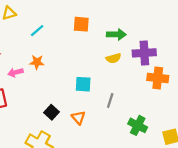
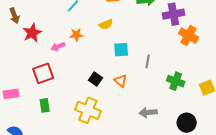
yellow semicircle: (113, 58) -> (106, 24), moved
orange cross: (158, 78) -> (189, 35), turned 30

